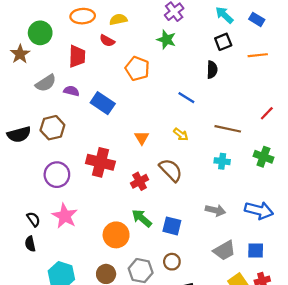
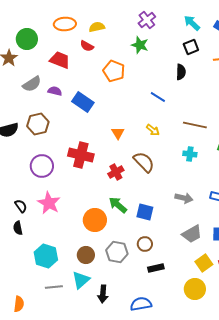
red trapezoid: (77, 56) -> (60, 60), turned -70

